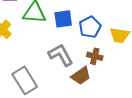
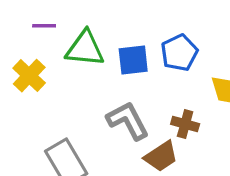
blue pentagon: (90, 27) -> (179, 53), moved

